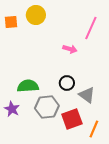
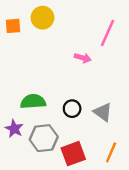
black circle: (67, 83) -> (72, 109), moved
gray hexagon: (47, 107) -> (44, 138), moved
red square: (72, 119) -> (73, 154), moved

